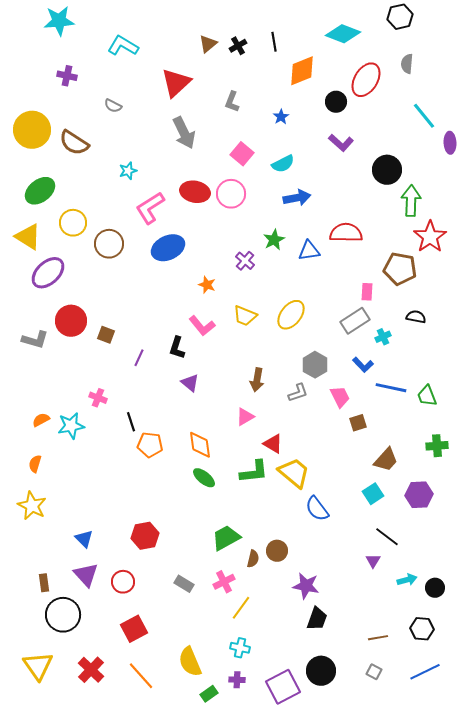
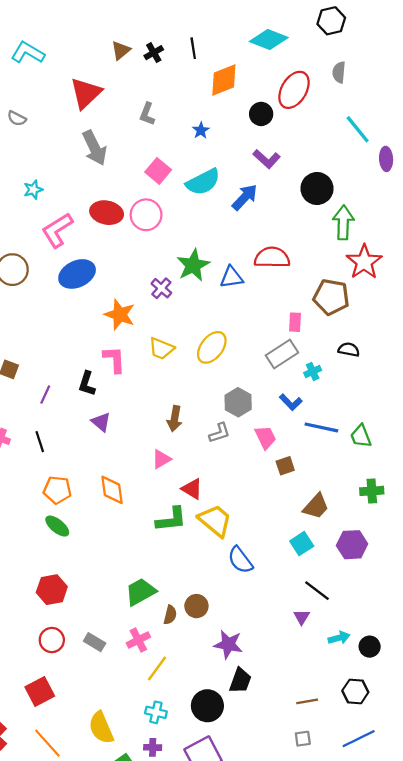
cyan semicircle: (283, 164) -> (203, 182), size x1.4
blue arrow: (297, 198) -> (245, 197), moved, turned -36
green star: (274, 240) -> (193, 265), size x1.4
orange star: (207, 285) -> (120, 315), size x1.6
pink L-shape: (202, 326) -> (114, 359), turned -144
black line: (131, 422) -> (40, 442), moved
green ellipse: (204, 478) -> (57, 526), moved
red circle: (123, 582) -> (52, 640), moved
black circle: (321, 671) -> (207, 706), moved
gray square: (374, 672) -> (303, 739), turned -35

